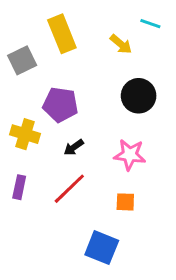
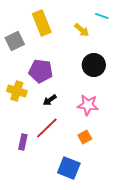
purple rectangle: (19, 187) -> (23, 142), moved
orange square: (125, 202) -> (85, 137), turned -32

